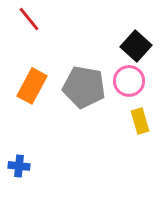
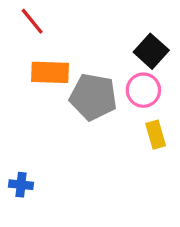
orange rectangle: (32, 86) -> (50, 72), moved, turned 64

